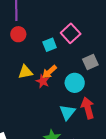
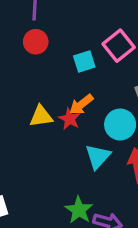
yellow triangle: (25, 72) -> (41, 116), moved
cyan triangle: (67, 112) -> (98, 157), moved

